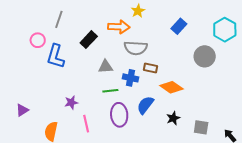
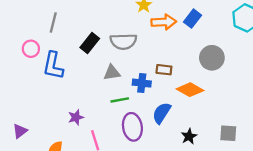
orange arrow: (119, 27) -> (164, 22), moved
gray semicircle: (136, 48) -> (123, 41), moved
gray circle: (205, 56) -> (212, 58), moved
black star: (173, 118) -> (189, 136), moved

